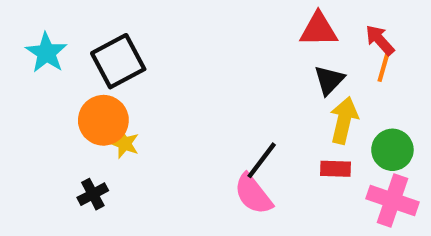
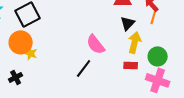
black line: (262, 160) -> (84, 68), moved
pink semicircle: (253, 194) -> (96, 44), moved

